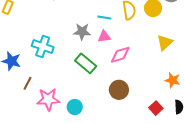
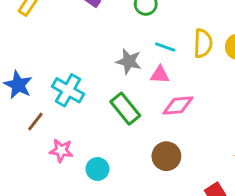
cyan cross: (43, 46) -> (68, 90), moved
pink star: (48, 99) -> (61, 151), size x0.7

